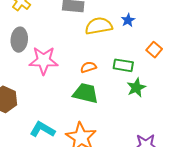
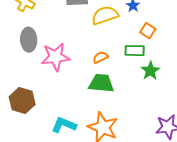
orange square: (154, 50) -> (148, 31), moved

